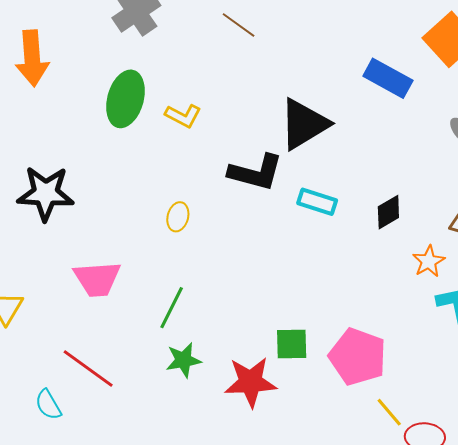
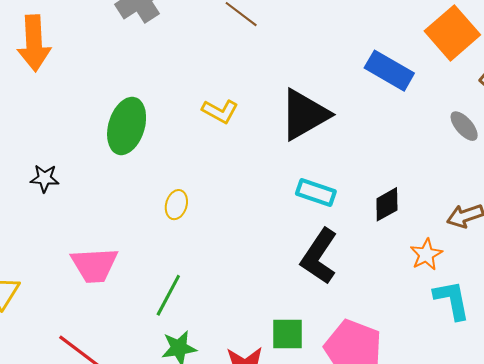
green ellipse: (126, 99) -> (127, 126), moved
yellow L-shape: (183, 116) -> (220, 111), moved
black L-shape: (256, 172) -> (319, 256), moved, turned 108
black star: (46, 193) -> (45, 178), size x0.5

